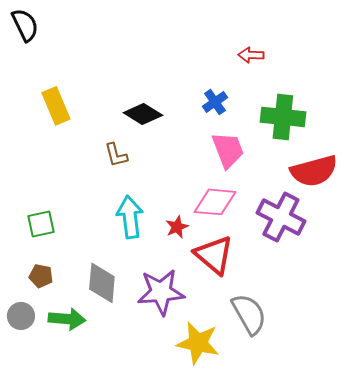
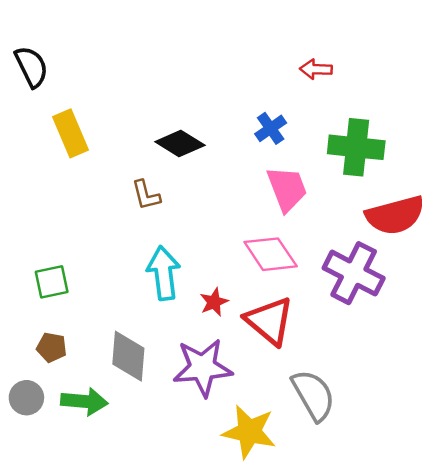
black semicircle: (25, 25) -> (31, 67), moved
pink diamond: (215, 202) -> (271, 254), turned 51
red star: (177, 227) -> (214, 302), moved

